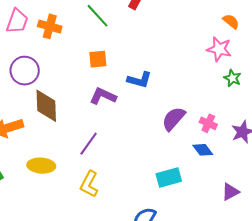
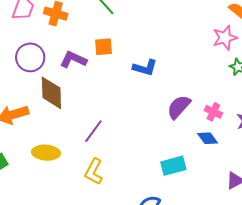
pink star: (219, 49) -> (225, 38), turned -30
purple L-shape: (103, 96) -> (73, 60), moved

